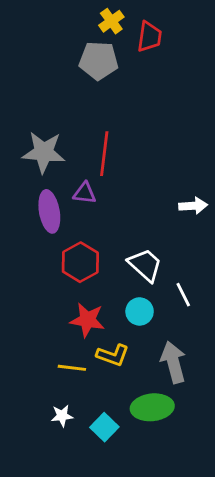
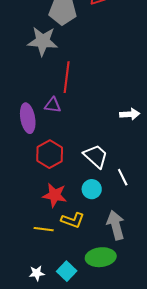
gray star: (44, 152) -> (43, 41), moved
white star: (62, 416) -> (37, 273), moved

